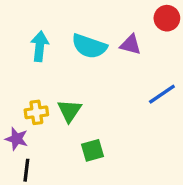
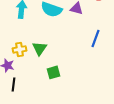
blue line: (162, 94) -> (96, 38), turned -36

